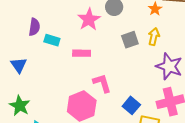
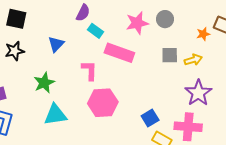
yellow arrow: (154, 37) -> (193, 60), turned 42
pink rectangle: (82, 53) -> (119, 53), size x1.6
pink L-shape: (102, 83) -> (89, 70), moved

